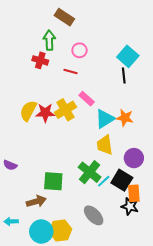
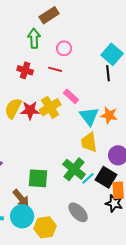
brown rectangle: (64, 17) -> (49, 15), turned -66
red cross: (40, 60) -> (25, 70), moved
cyan triangle: (105, 119) -> (89, 116), turned -35
brown arrow: (36, 201) -> (21, 198), turned 66
cyan circle: (41, 232) -> (22, 216), moved

